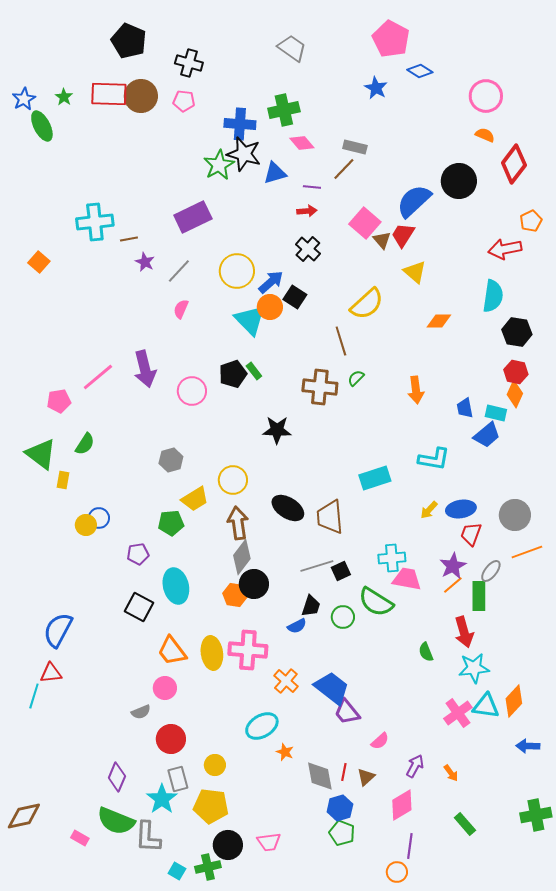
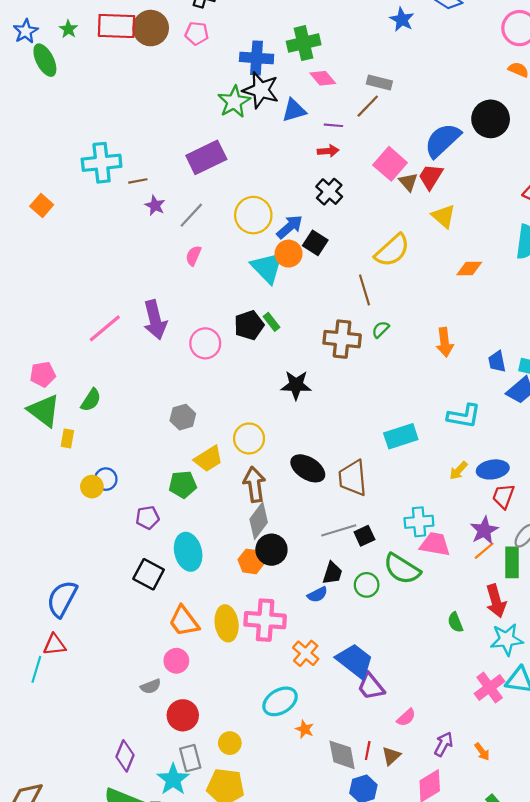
pink pentagon: (59, 401) -> (43, 374), moved

